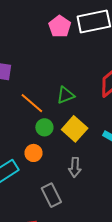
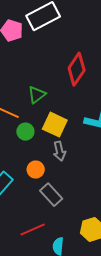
orange circle: (33, 153) -> (36, 170), moved
gray arrow: (75, 167) -> (59, 151), moved

